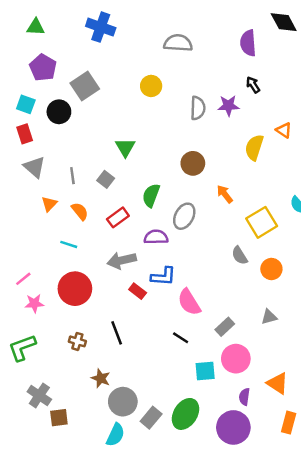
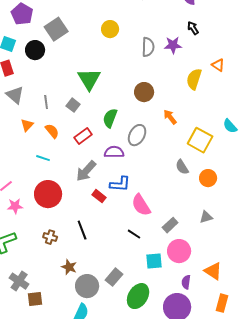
green triangle: (125, 147) -> (89, 79), size x1.4
yellow square: (262, 222) -> (200, 140), turned -30
gray arrow: (122, 260) -> (86, 171), turned -35
gray rectangle: (151, 418) -> (114, 277), moved

